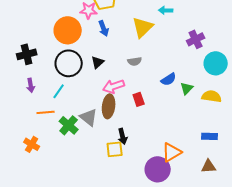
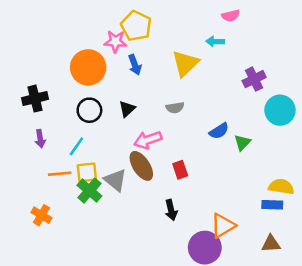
black circle: (69, 63) -> (89, 110), size x0.7
yellow semicircle: (212, 96) -> (281, 187), moved
red rectangle: (139, 99) -> (180, 170), moved
brown ellipse: (109, 106) -> (141, 166), turned -40
black arrow: (123, 136) -> (171, 210), moved
yellow square: (115, 149) -> (87, 172), moved

